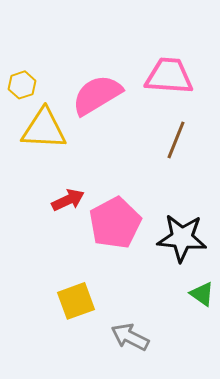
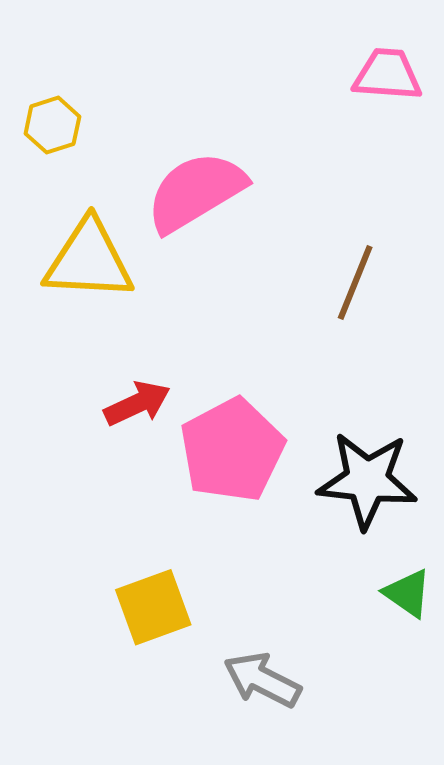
pink trapezoid: (169, 76) -> (387, 75), moved, size x0.7
yellow hexagon: (22, 85) -> (52, 125), moved

